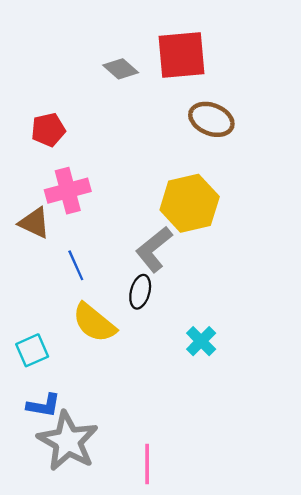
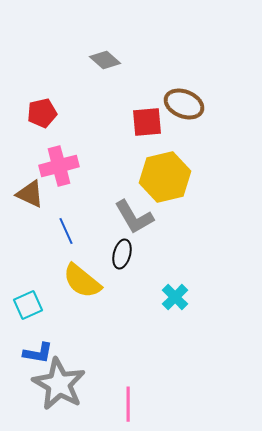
red square: (182, 55) -> (147, 122), moved, size x0.7
gray L-shape: (154, 249) -> (134, 217), turned -81

